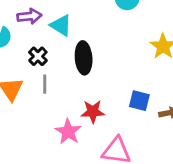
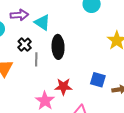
gray line: (45, 84) -> (36, 59), moved

